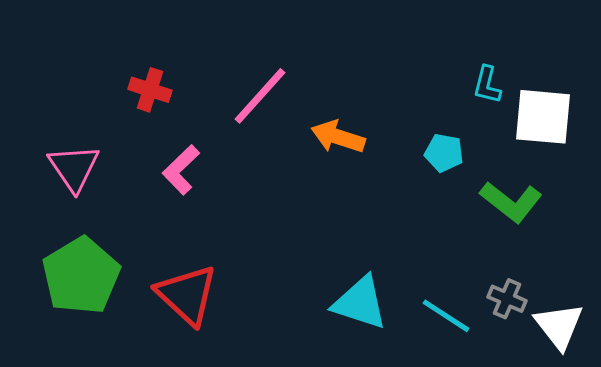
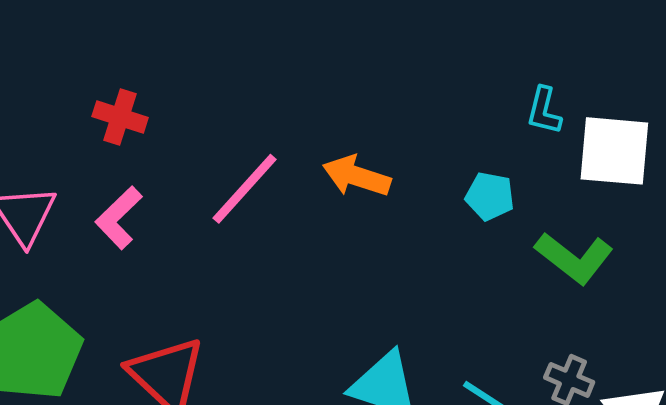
pink line: (260, 96) -> (245, 189), moved
pink L-shape: (181, 170) -> (119, 218), moved

